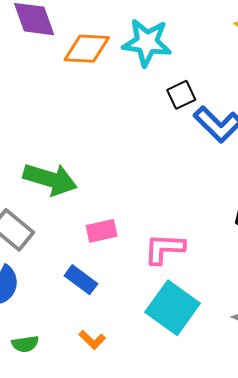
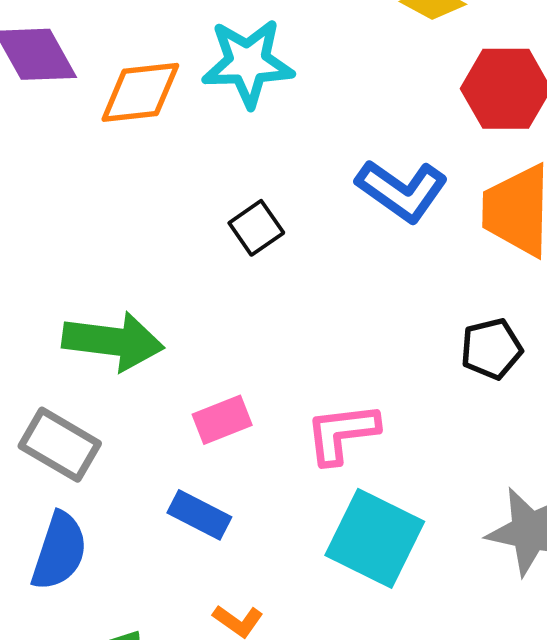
black square: (181, 95) -> (256, 228), moved

